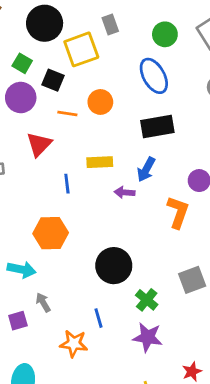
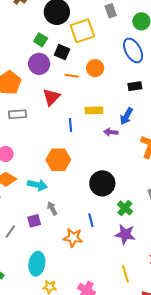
gray rectangle: (110, 24) -> (111, 11), moved
black rectangle: (157, 126) -> (135, 86), size x0.6

